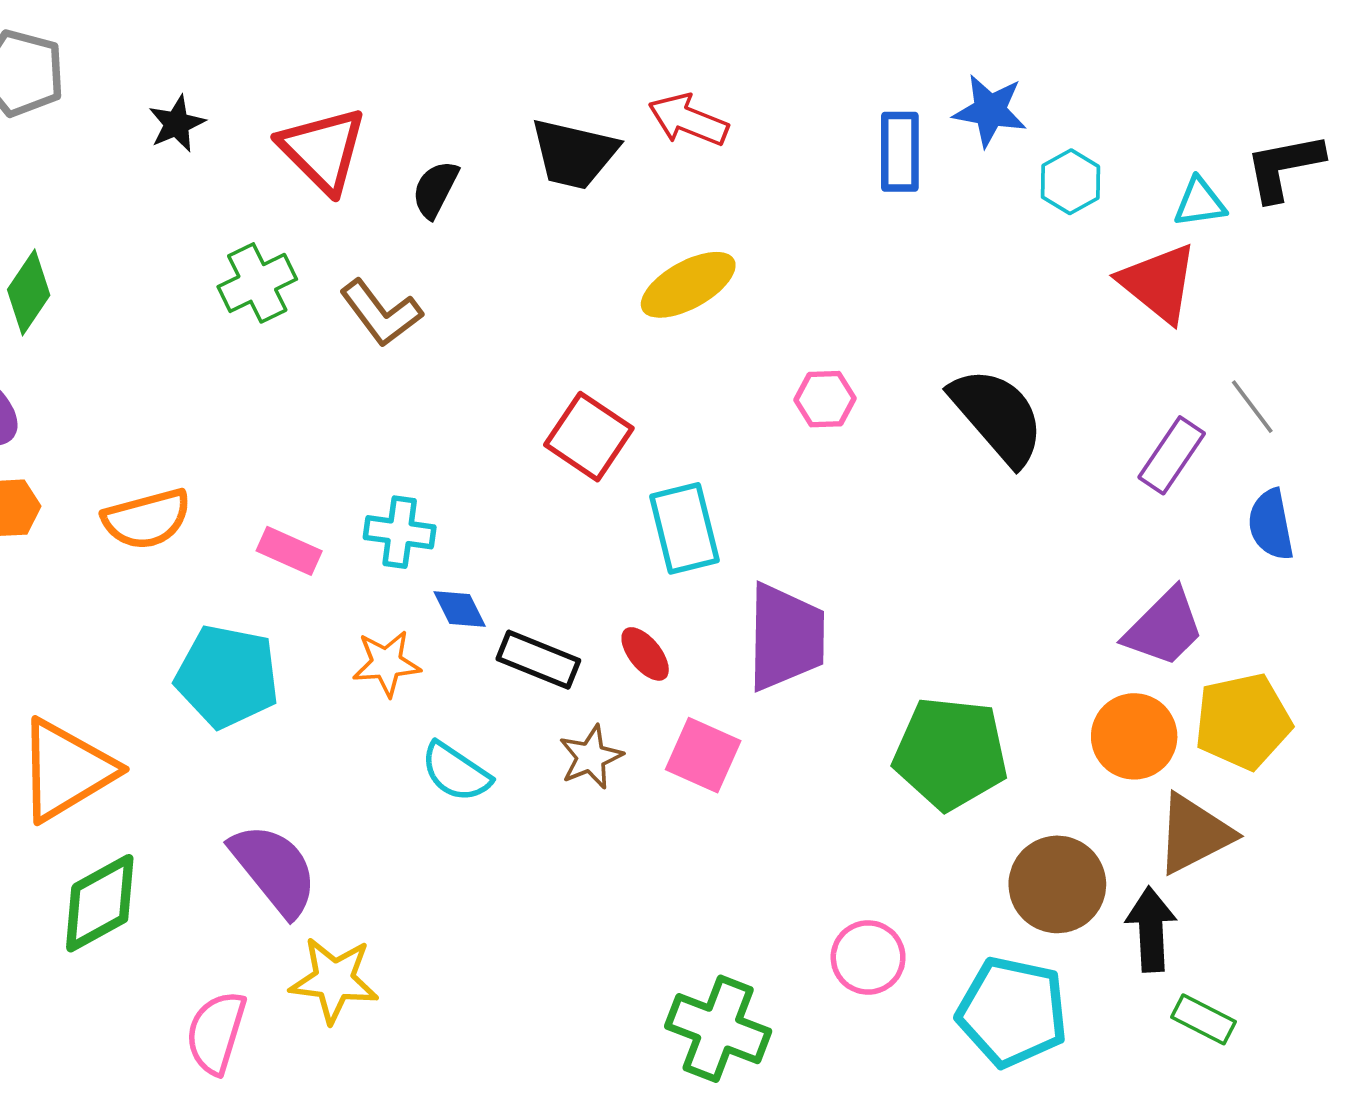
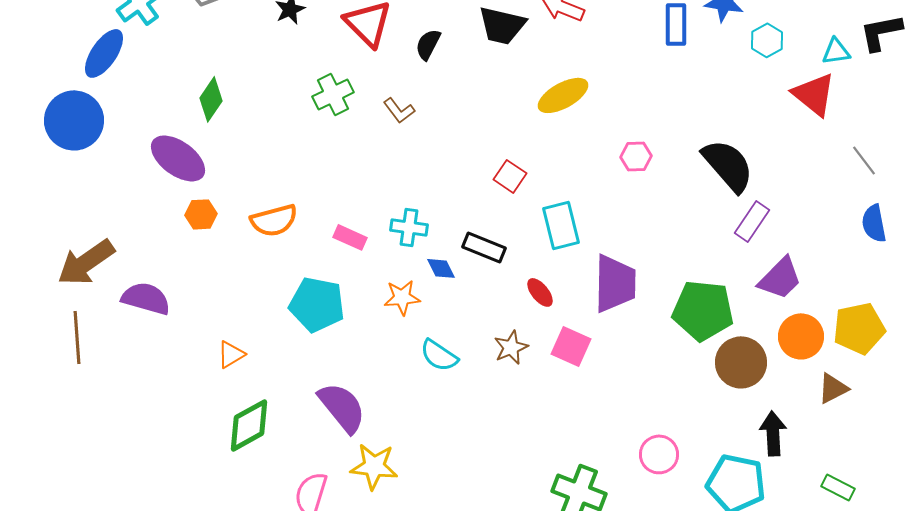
brown L-shape: (381, 313) -> (399, 110), size x0.7
red square: (589, 437) -> (510, 176), size x0.7
purple rectangle: (1172, 455) -> (752, 221), moved
purple trapezoid: (1164, 628) -> (780, 278), moved
black rectangle: (538, 660) -> (484, 247), moved
green pentagon: (951, 753) -> (703, 310), moved
orange triangle: (66, 770) -> (231, 354), size x0.5
brown triangle: (1194, 834) -> (833, 388), size x0.7
brown circle: (1057, 884) -> (741, 362), moved
black arrow: (1151, 929) -> (773, 433), moved

